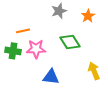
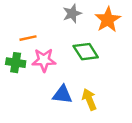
orange star: (88, 16) -> (108, 20), size x1.5
yellow arrow: (94, 71) -> (89, 99), moved

